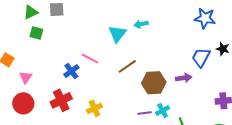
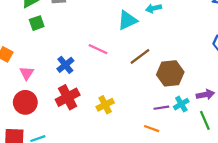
green square: (36, 33) -> (37, 23), turned -32
cyan triangle: (117, 34) -> (127, 20), turned 30
blue cross: (71, 71) -> (65, 65), moved
purple arrow: (184, 78) -> (205, 95), moved

